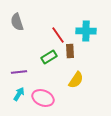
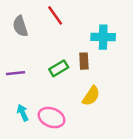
red line: (58, 35) -> (55, 15), moved
purple line: (19, 72) -> (15, 73), moved
cyan arrow: (19, 94) -> (23, 113), turned -56

